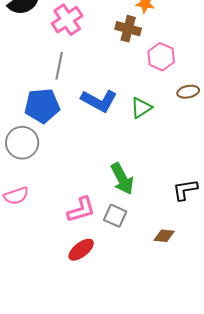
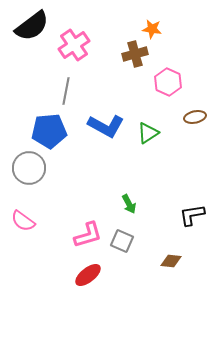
brown cross: (128, 29) -> (135, 54), turned -30
green arrow: (122, 179) -> (129, 204), size x0.6
pink semicircle: (16, 196) -> (23, 221), turned 55

